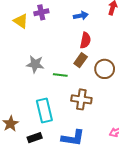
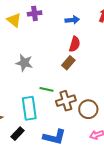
brown circle: (105, 69) -> (88, 109), moved
green line: (60, 75) -> (47, 89), moved
brown cross: (81, 99) -> (66, 101), turned -30
black rectangle: (35, 138) -> (18, 134), turned -32

